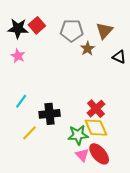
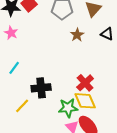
brown star: (88, 49) -> (77, 35), moved
cyan line: (21, 101) -> (14, 68), moved

